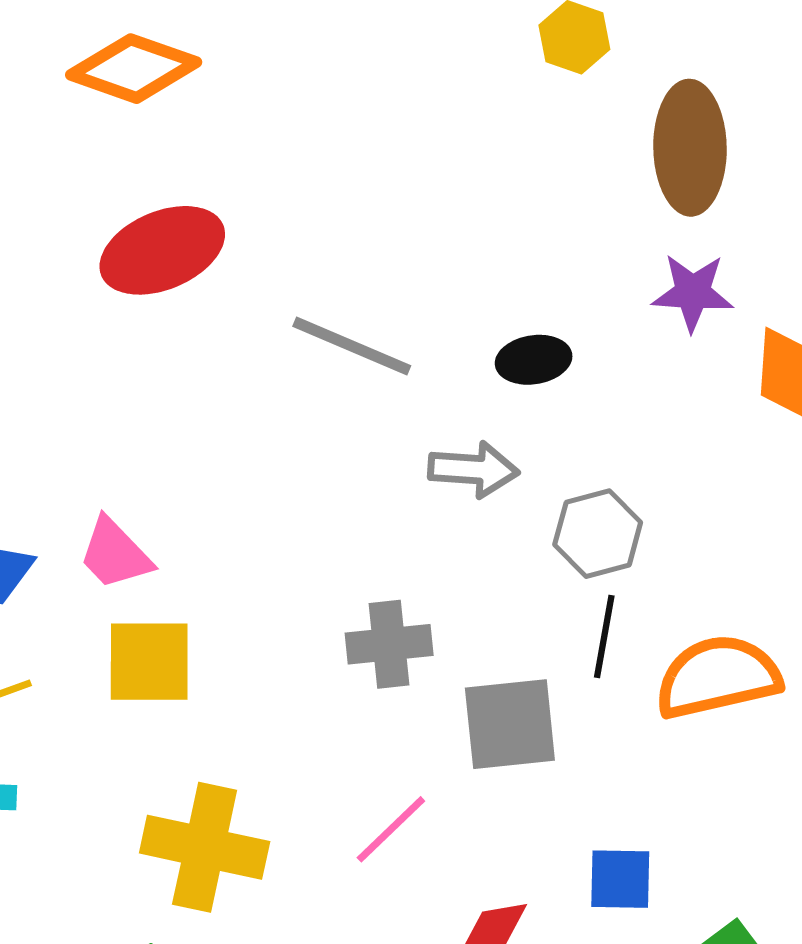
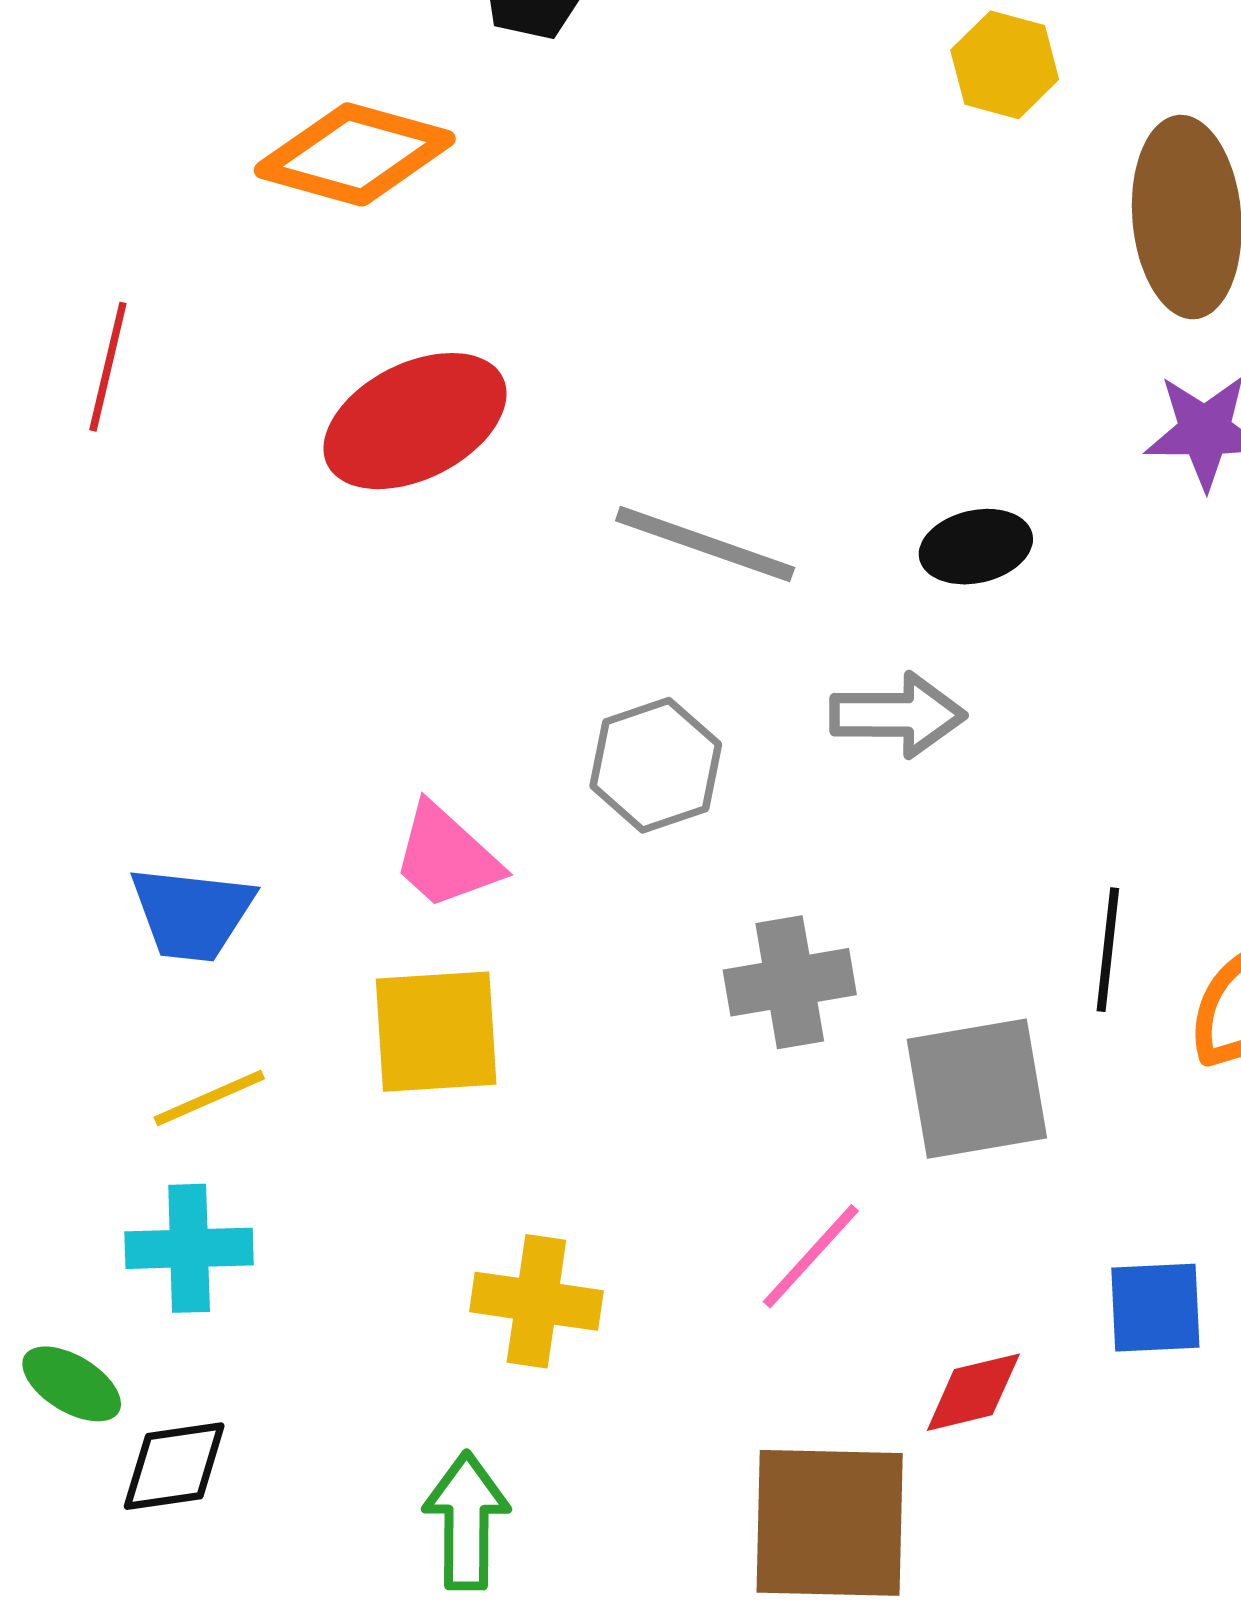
gray hexagon: (598, 534) -> (656, 765), moved
pink trapezoid: (115, 554) -> (446, 857), moved
yellow cross: (205, 847) -> (536, 1301), size x0.7

